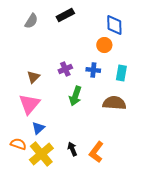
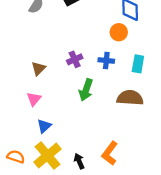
pink triangle: (29, 104) -> (34, 99), size x0.6
orange semicircle: (18, 144) -> (16, 157), moved
black arrow: (72, 149) -> (79, 161), moved

